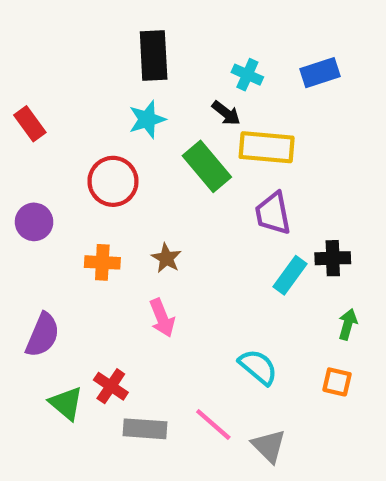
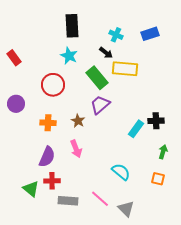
cyan star: (147, 119) -> (69, 56), turned -30
purple trapezoid: (273, 213) -> (100, 105), moved, turned 60
purple semicircle: (43, 335) -> (47, 157), moved
red cross: (111, 386) -> (52, 181), turned -35

